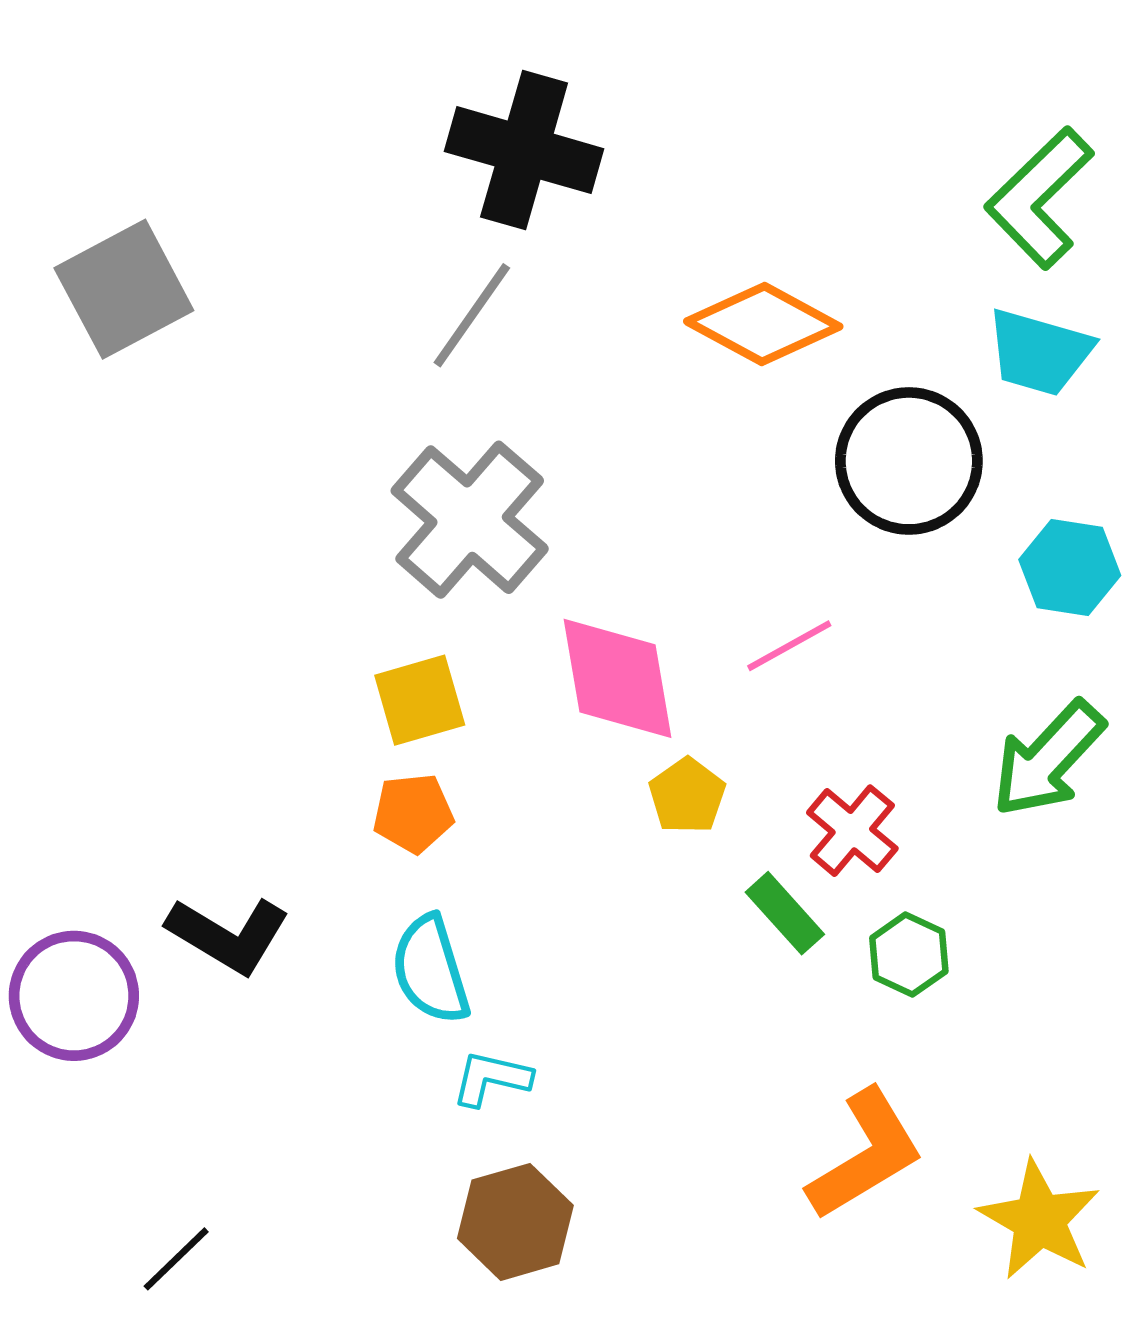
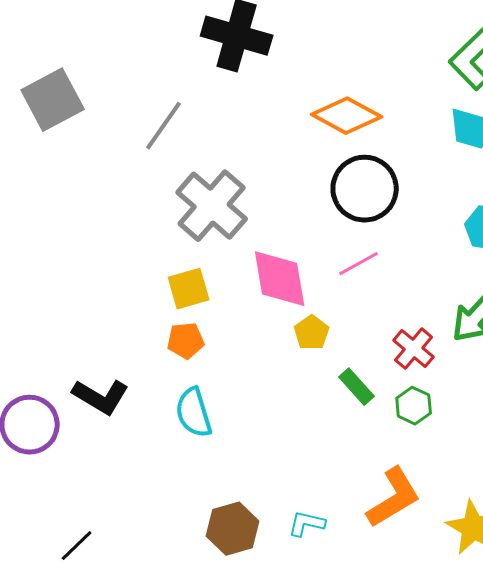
gray line: (472, 315) -> (164, 126), moved
black circle: (909, 461) -> (365, 189), moved
red cross: (852, 831) -> (414, 349), moved
cyan L-shape: (491, 1078) -> (307, 524), moved

